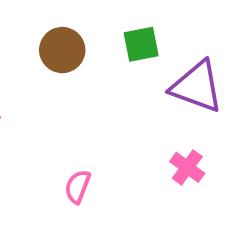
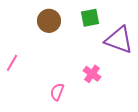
pink cross: (187, 167) -> (92, 74), moved

